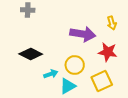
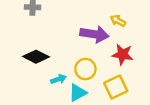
yellow arrow: (112, 23) -> (118, 21), moved, turned 136

